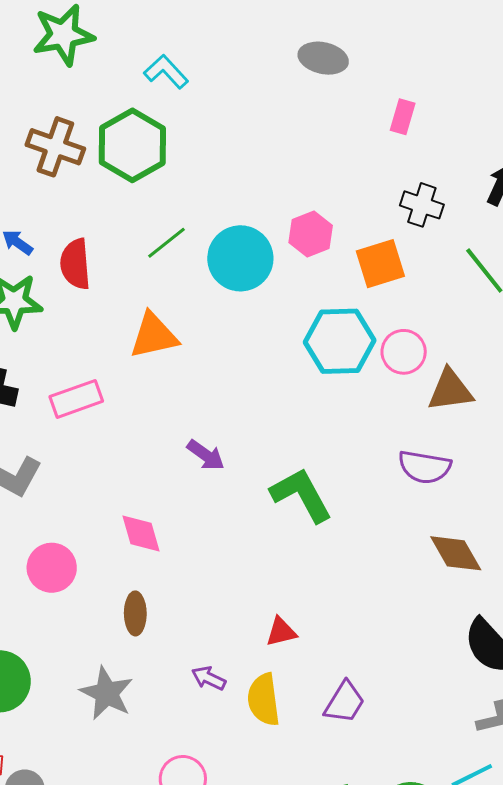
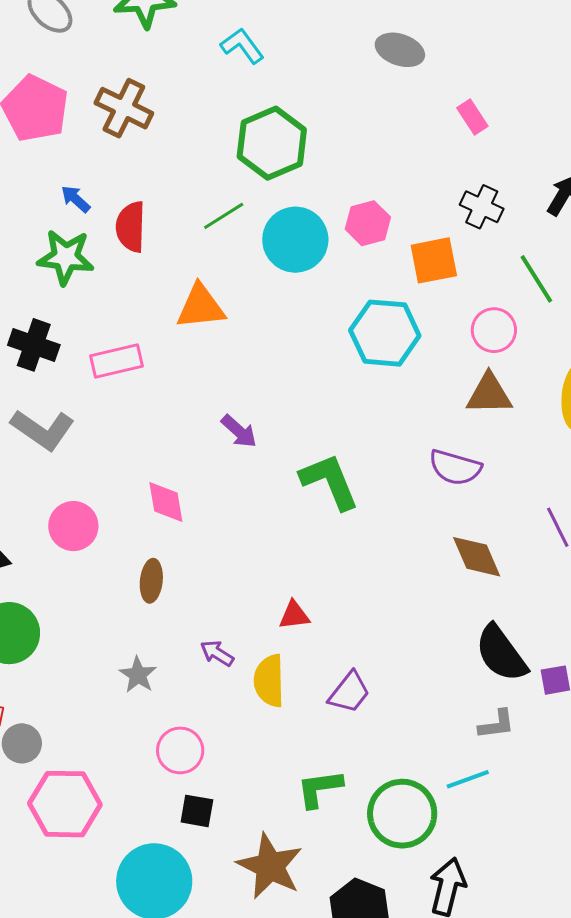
pink rectangle: (403, 117) -> (472, 117), turned -56
green hexagon: (132, 145) -> (272, 143), moved
pink circle: (404, 352) -> (494, 330), moved
gray star: (107, 693) -> (138, 675), moved, size x0.7

